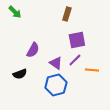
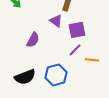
purple triangle: (56, 63) -> (56, 21), moved
black semicircle: (20, 74) -> (25, 77), moved, size x1.5

